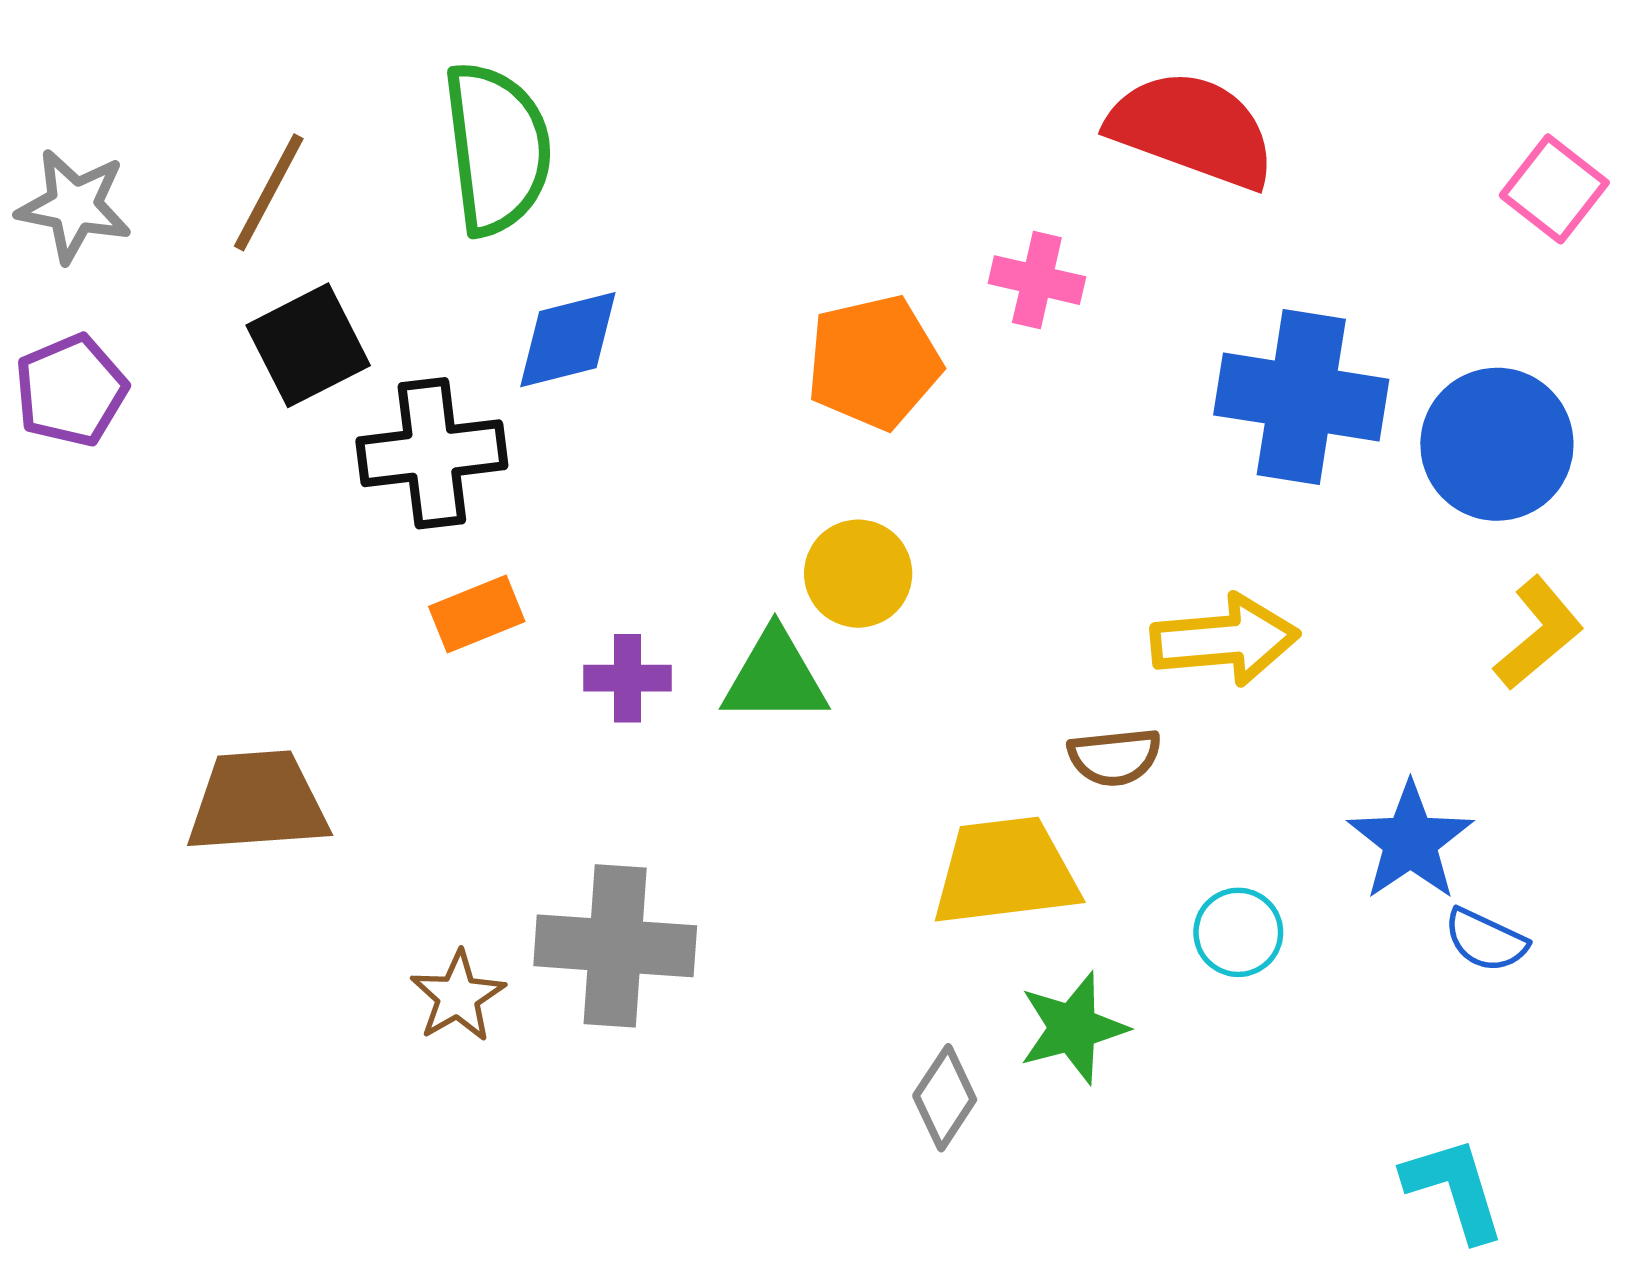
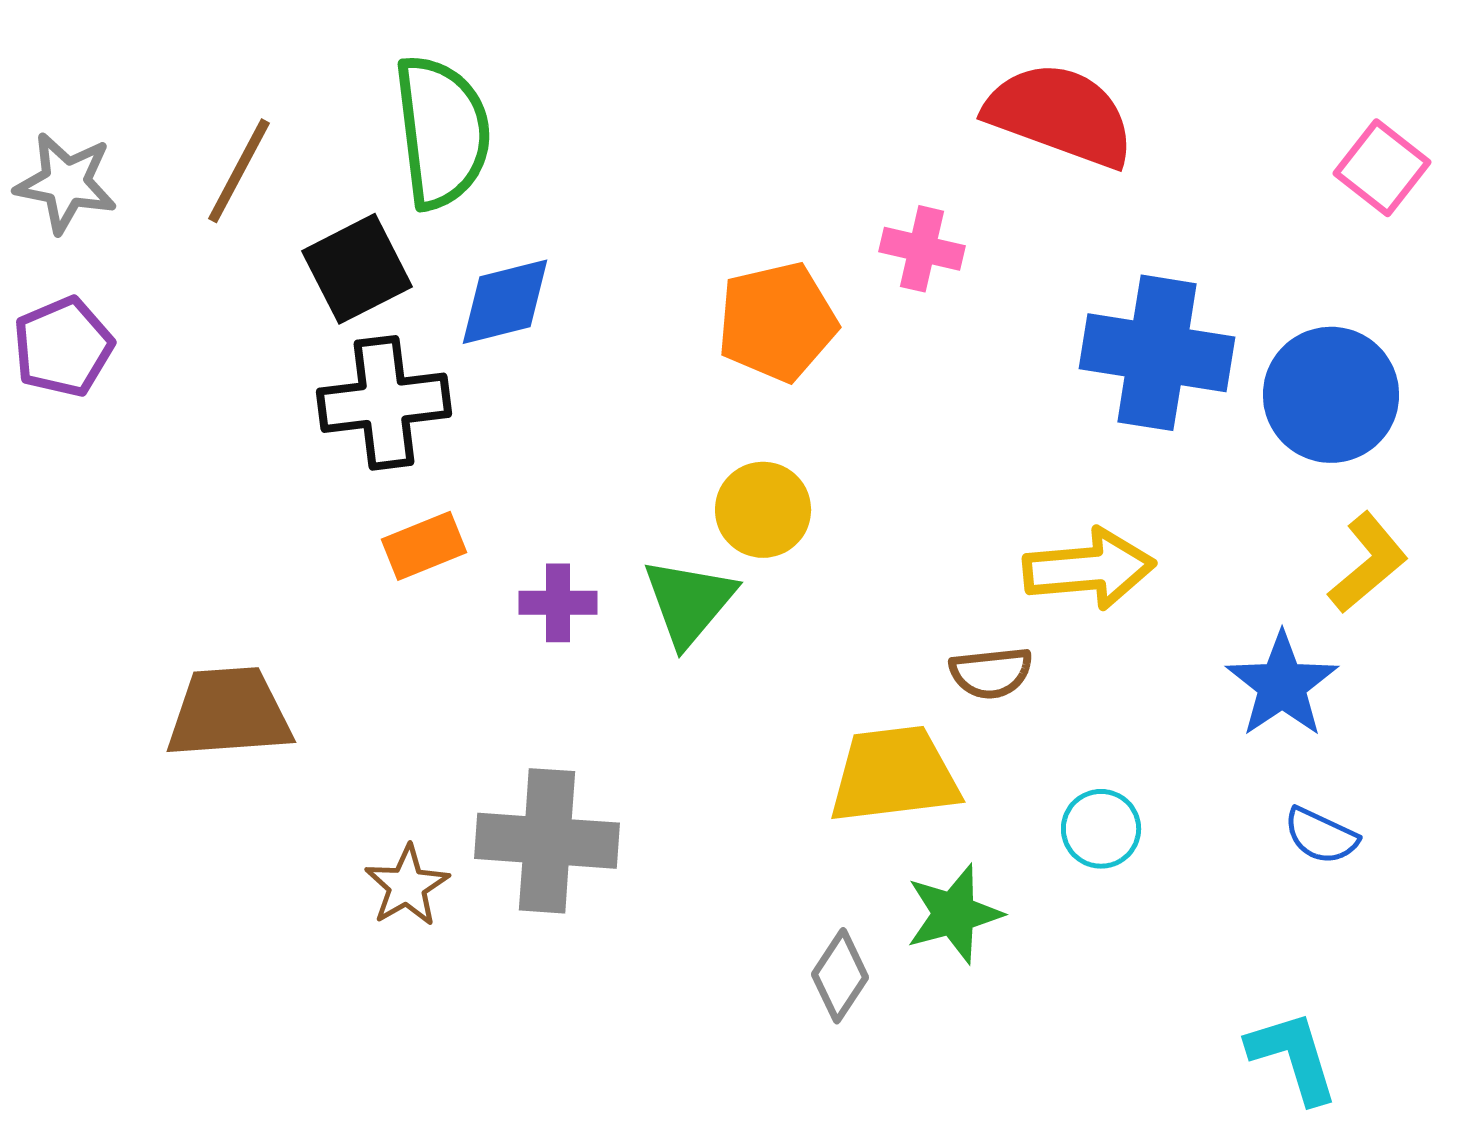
black square: (308, 345) -> (357, 269), moved
green triangle: (775, 677) -> (689, 602), turned -50
blue star: (1410, 841) -> (1282, 685), moved

